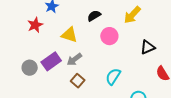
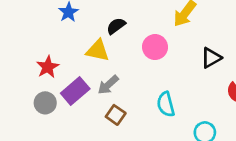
black semicircle: (94, 16) -> (116, 26), moved
red star: (35, 25) -> (48, 67), moved
cyan semicircle: (113, 77) -> (166, 104), turned -42

